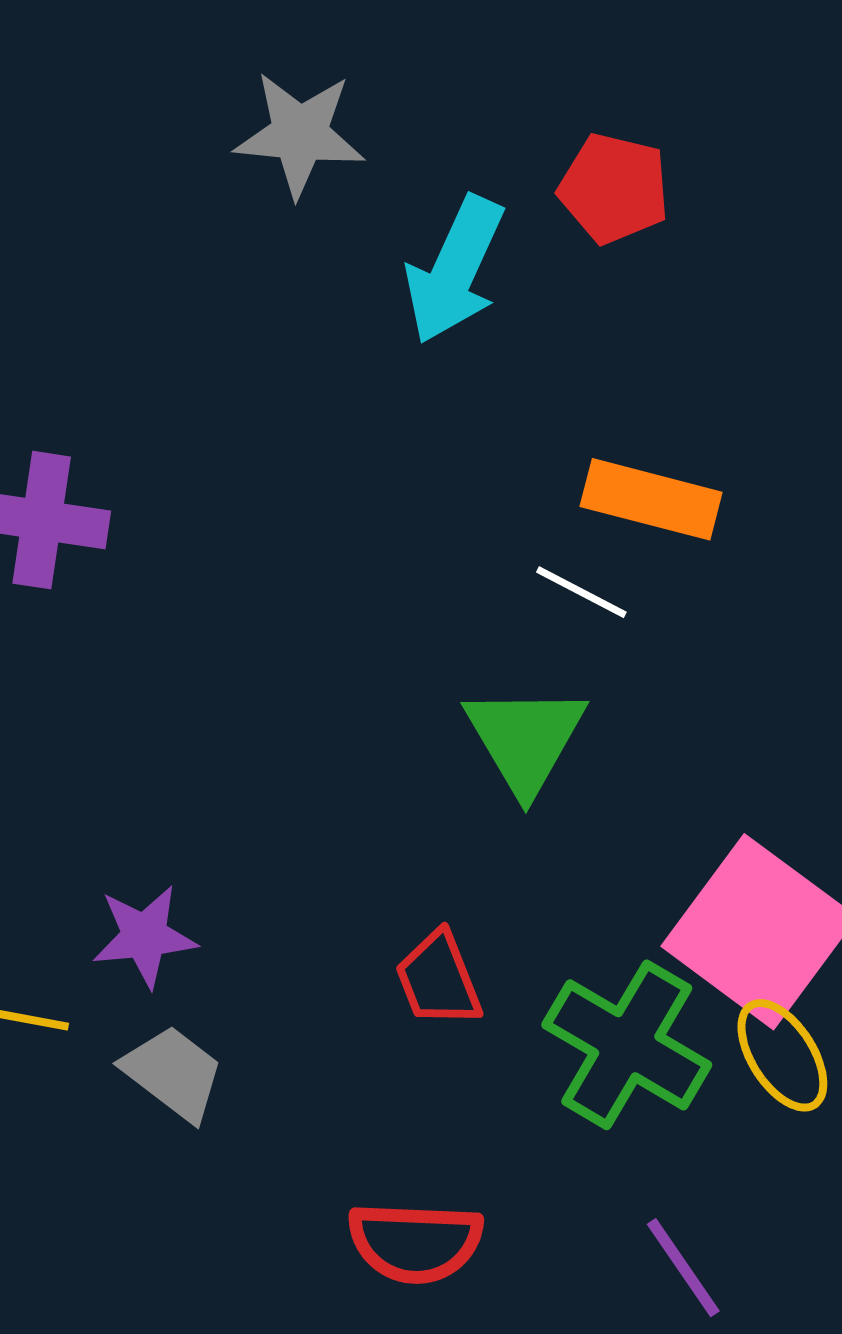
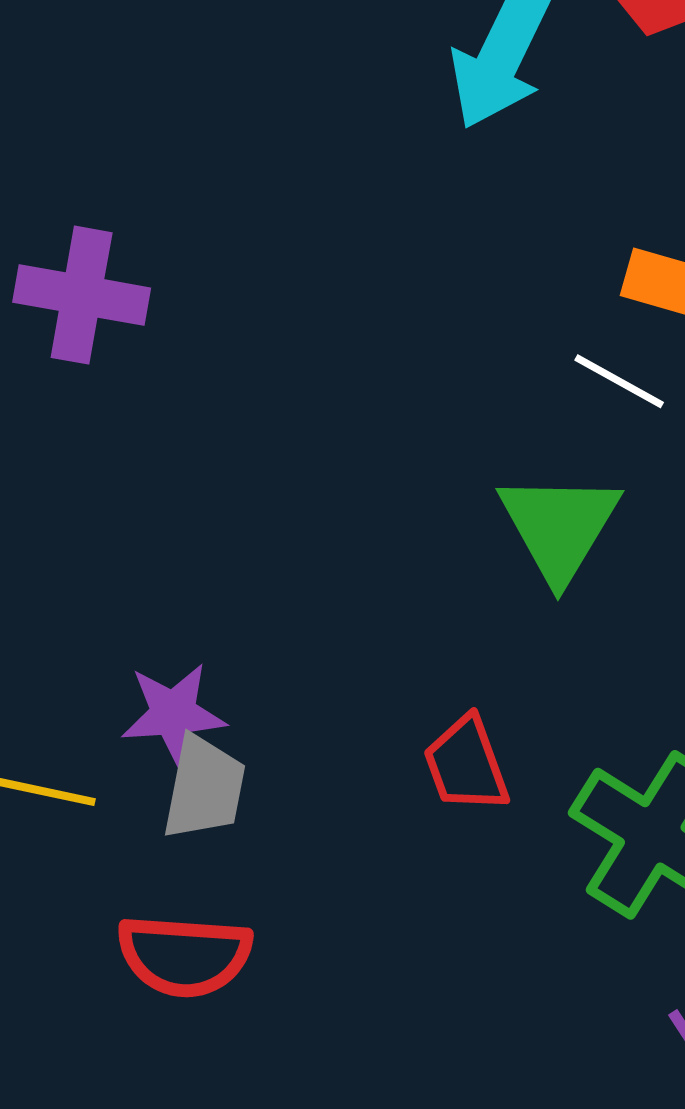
gray trapezoid: (173, 1073) -> (204, 788), moved, turned 62
red semicircle: (415, 1242) -> (184, 956), moved

